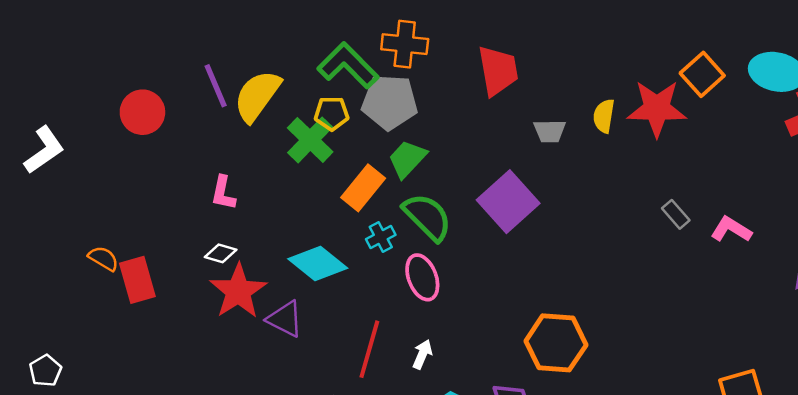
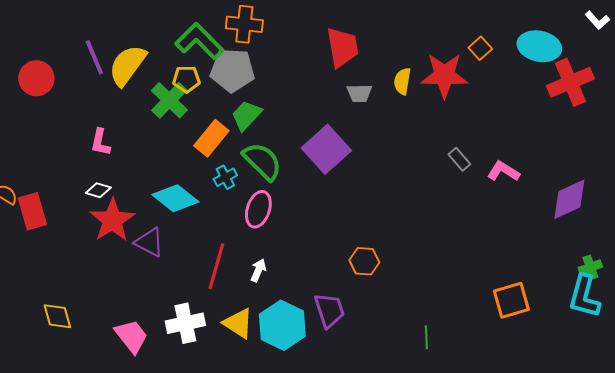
red trapezoid: (498, 71) -> (342, 47), moved
orange square: (702, 74) -> (480, 48), size x0.7
pink ellipse: (422, 277) -> (258, 209), turned 39
orange hexagon: (556, 343) -> (364, 261), size x0.6

